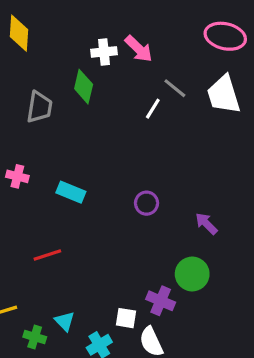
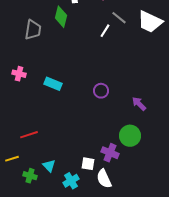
white trapezoid: (224, 94) -> (150, 22), turned -48
red line: (47, 255) -> (29, 135), moved

